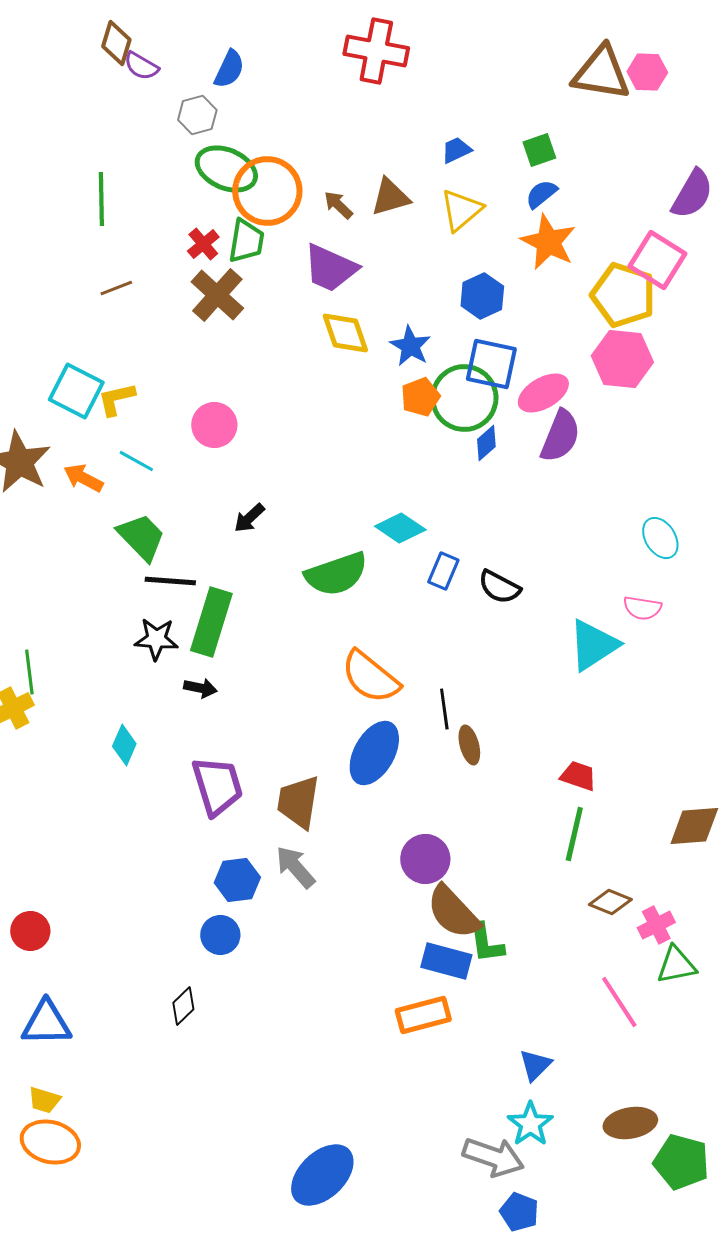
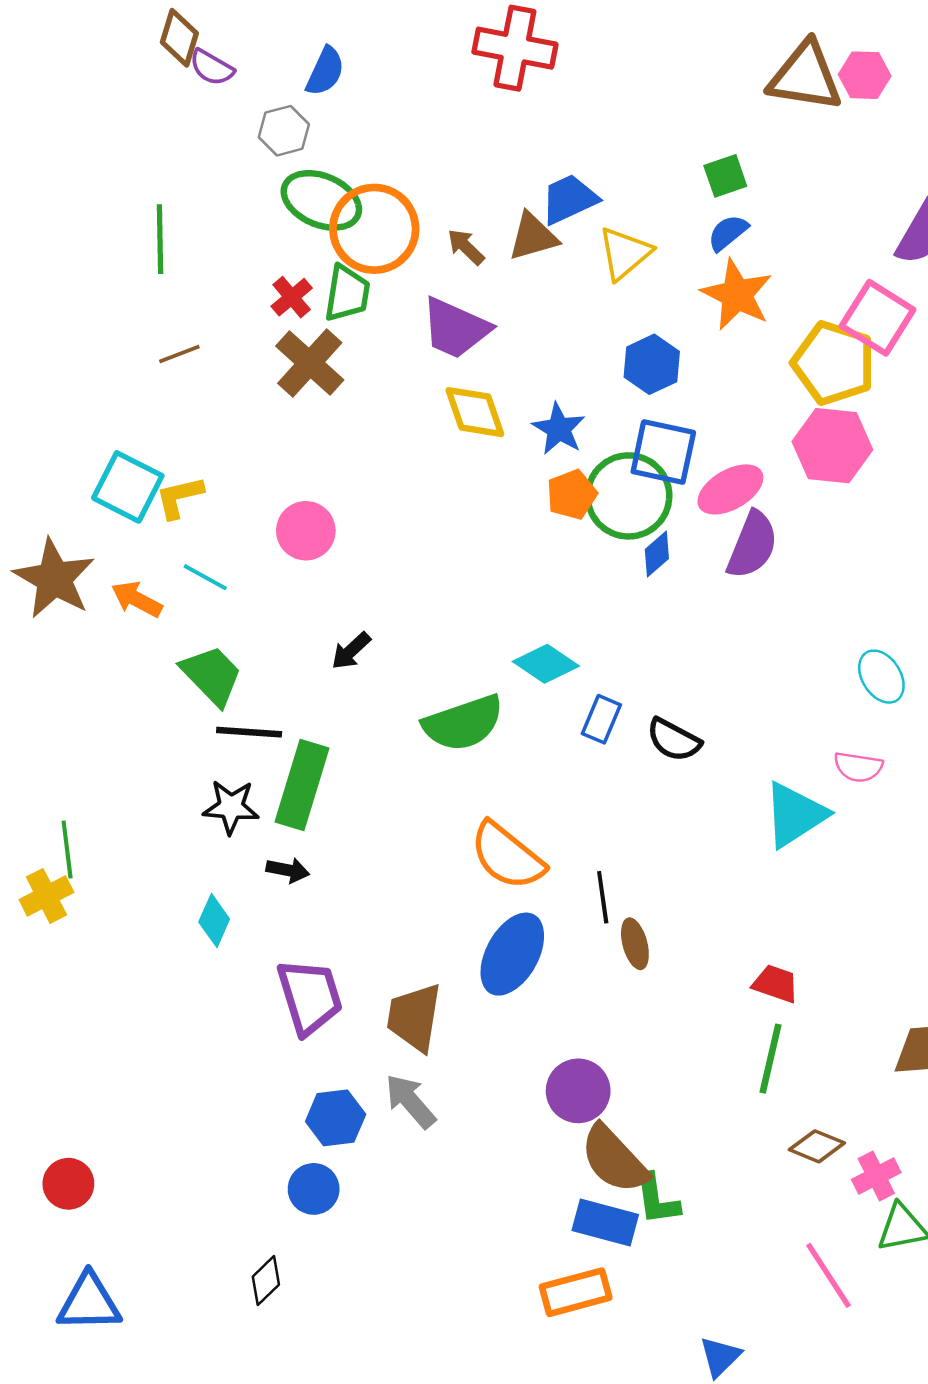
blue trapezoid: (456, 150) -> (569, 199), moved, size x1.5
cyan diamond: (124, 745) -> (214, 920), moved

